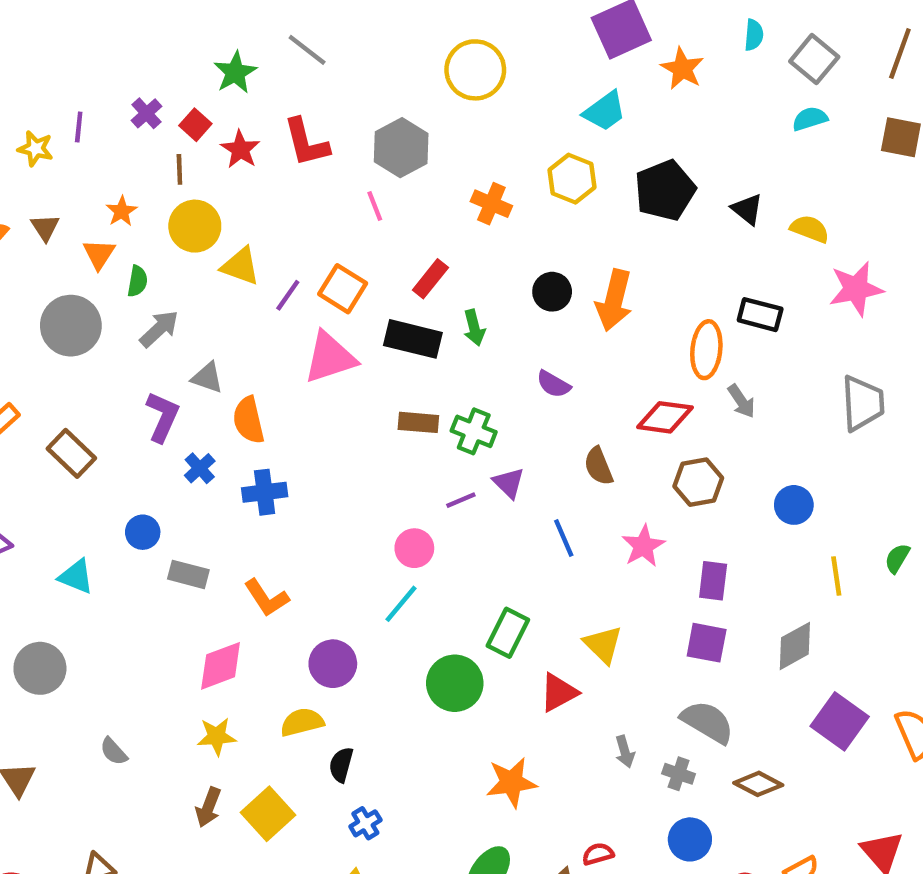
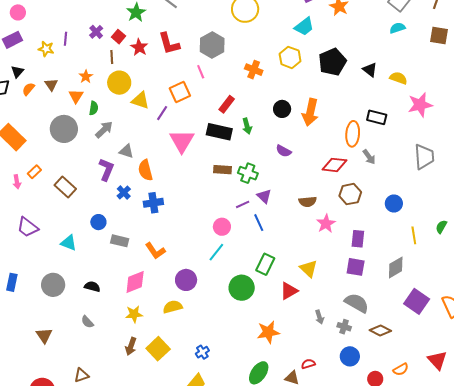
orange square: (343, 289) -> (180, 92), moved, turned 35
pink triangle: (330, 358) -> (182, 141), turned -40
brown semicircle: (598, 466) -> (308, 202), moved, turned -72
blue line: (564, 538) -> (259, 223), moved
black semicircle: (341, 765) -> (92, 287), moved, turned 91

